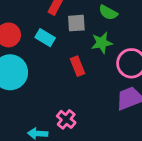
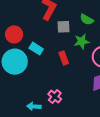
cyan rectangle: (45, 38) -> (36, 49), moved

